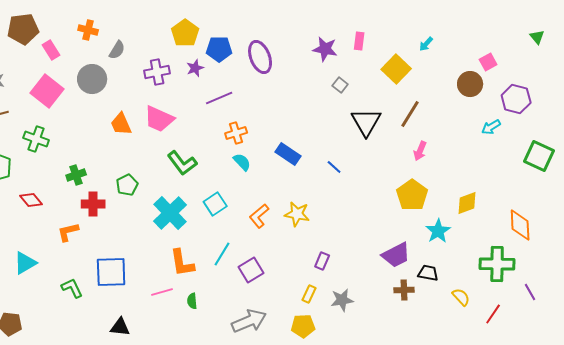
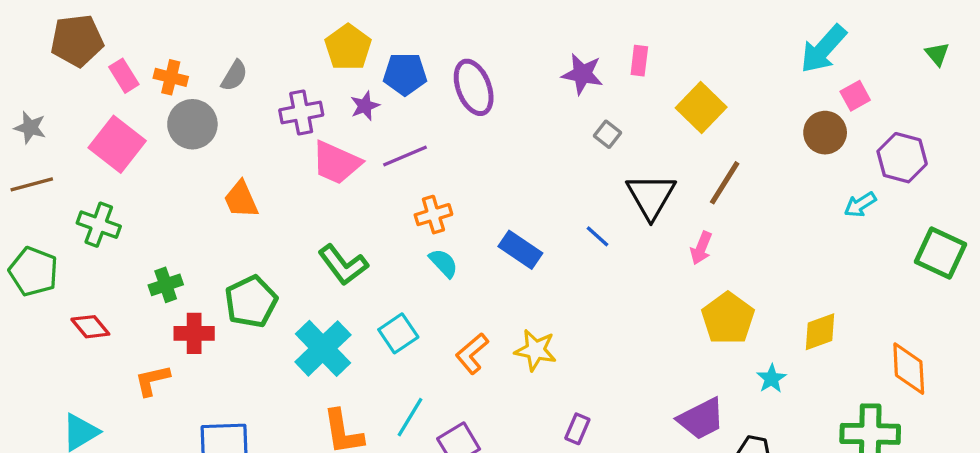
orange cross: (88, 30) -> (171, 77), moved
cyan arrow: (426, 44) -> (823, 49), moved, size x2.0
pink trapezoid: (159, 119) -> (336, 163), moved
pink arrow: (420, 151) -> (701, 248), moved
blue line: (334, 167) -> (597, 236), moved
green pentagon: (127, 185) -> (251, 302), size x1.4
cyan star: (438, 231) -> (771, 379), size x0.7

